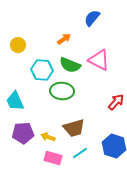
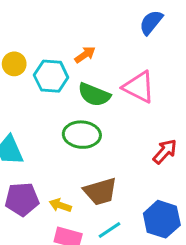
blue semicircle: (92, 18) -> (151, 22), moved
cyan hexagon: (42, 70) -> (51, 76), moved

